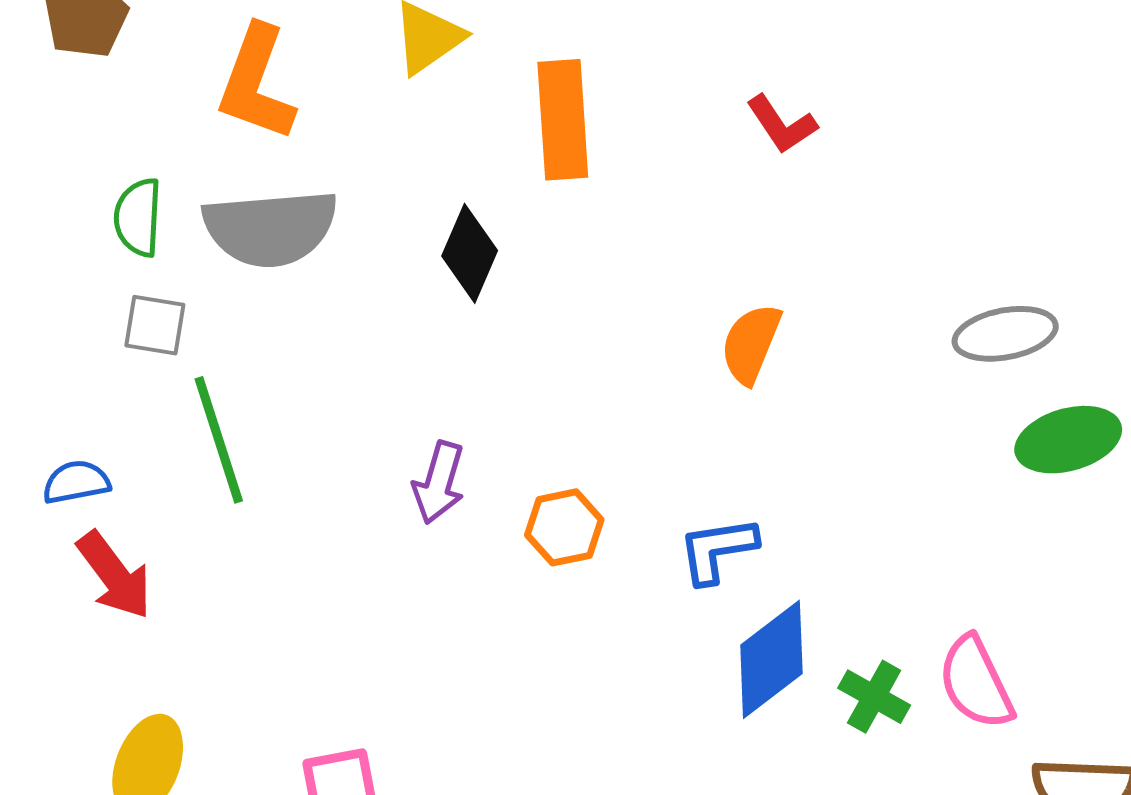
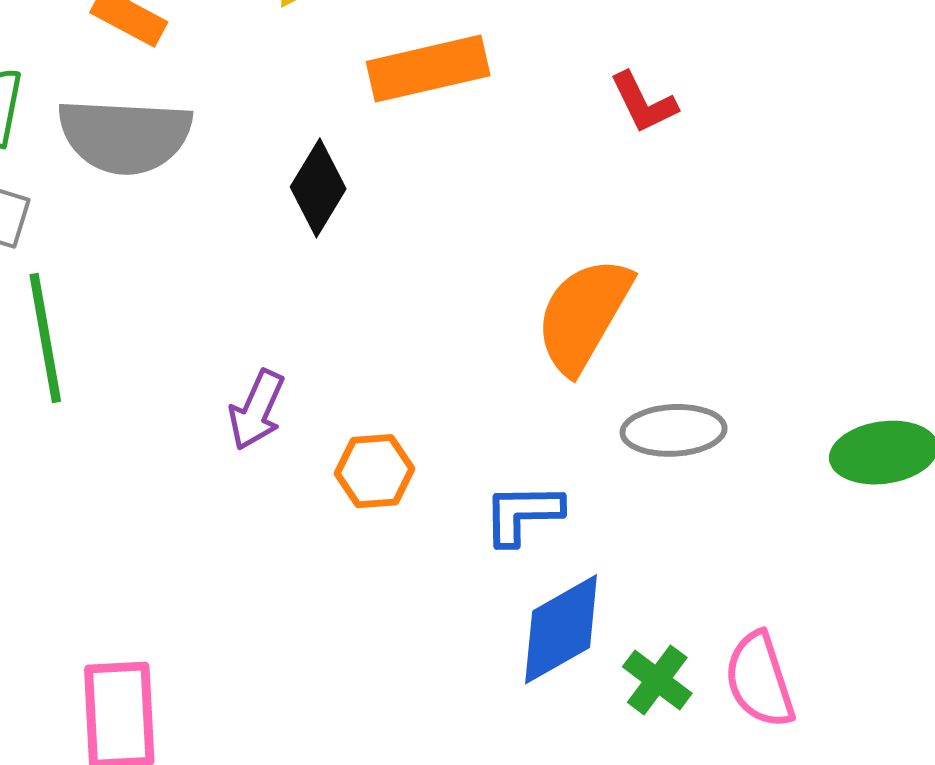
orange rectangle: (563, 120) -> (428, 69), turned 73
gray ellipse: (1005, 334) -> (674, 430), moved
orange semicircle: (751, 344) -> (583, 315), size x1.5

